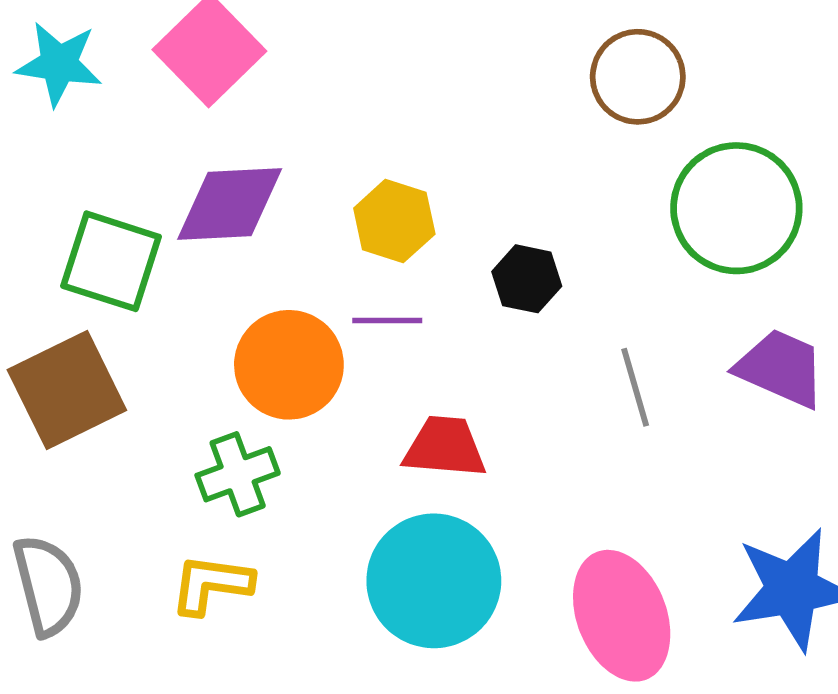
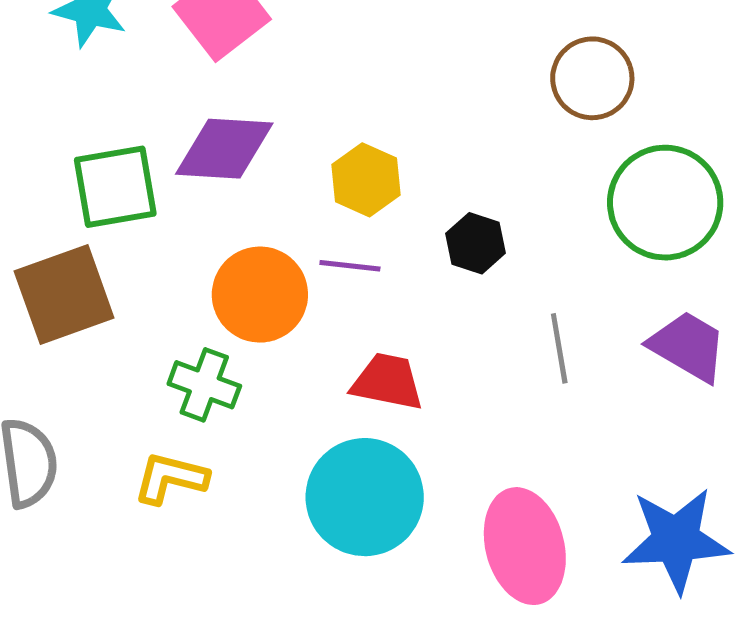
green square: (111, 261) -> (115, 187), turned -34
green cross: (238, 474) -> (204, 385), turned 34

